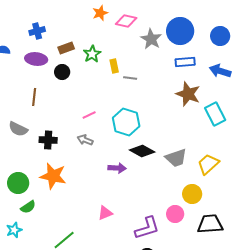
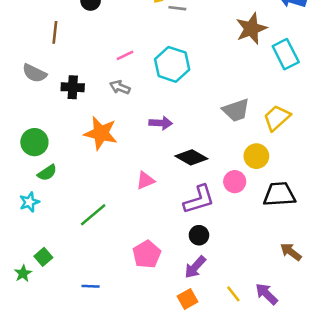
brown star: (188, 94) -> (251, 29), turned 30
black diamond: (142, 151) -> (191, 157), moved
orange star: (53, 176) -> (101, 133), moved

